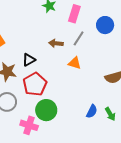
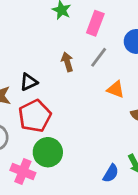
brown arrow: (56, 43) -> (67, 62), turned 64
orange triangle: (75, 63) -> (116, 89), moved
blue semicircle: (92, 111) -> (111, 173), moved

